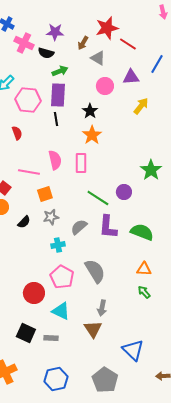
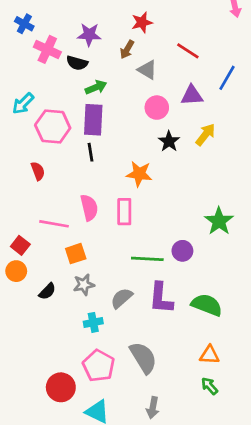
red star: (107, 28) -> (142, 22), moved, size x0.7
black star: (90, 111) -> (169, 141), moved
orange star: (92, 135) -> (139, 174), turned -30
green line: (98, 198) -> (147, 259), turned -30

